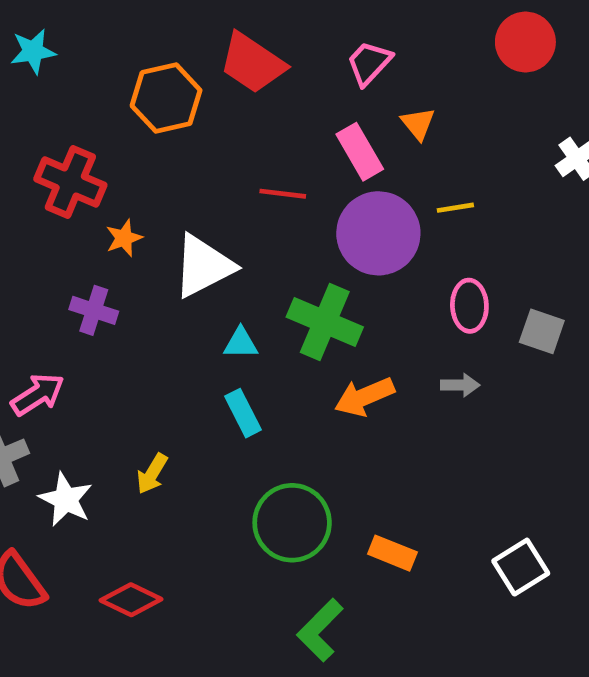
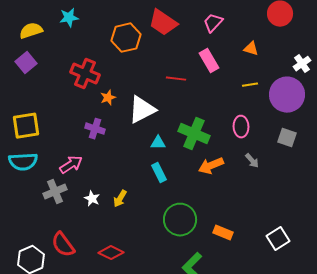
orange triangle: (418, 124) -> (251, 49), moved, turned -35
purple circle: (378, 233) -> (287, 95), moved
pink ellipse: (469, 306) -> (241, 127), moved
gray arrow: (460, 385) -> (252, 161), turned 49
white star: (66, 499) -> (92, 199), moved, size x0.7

